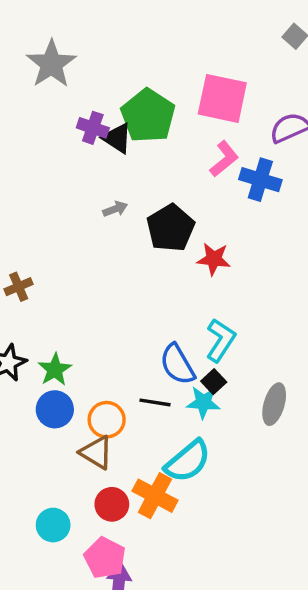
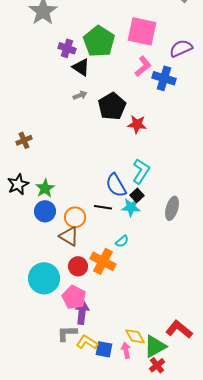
black triangle: (117, 138) -> (81, 67), moved
cyan semicircle: (188, 461) -> (122, 241), size x0.5
cyan circle: (53, 525) -> (44, 278), size x1.6

